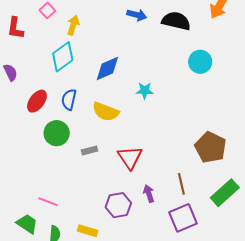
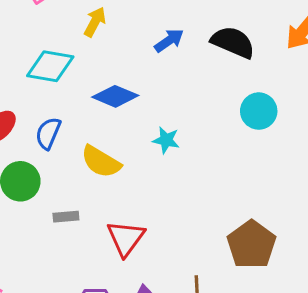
blue arrow: (137, 15) -> (169, 41), moved, turned -60
yellow arrow: (73, 25) -> (95, 22), moved
cyan diamond: (63, 57) -> (50, 66), turned 36
blue diamond: (107, 68) -> (115, 96), turned 36

